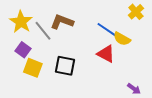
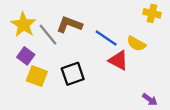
yellow cross: (136, 12) -> (152, 13), turned -35
blue line: (107, 30) -> (106, 38), moved
black square: (65, 66) -> (73, 74), turned -30

